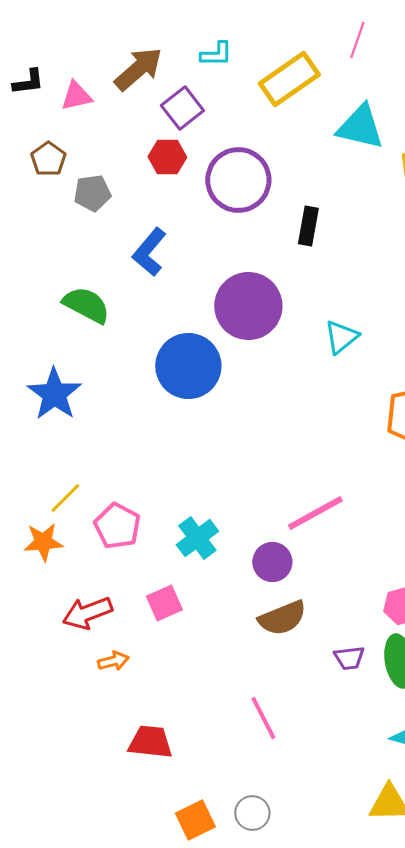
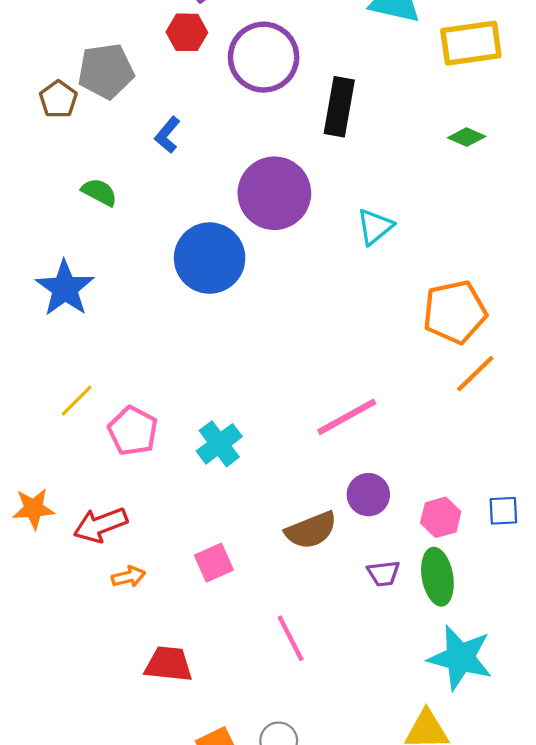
brown pentagon: (48, 159) -> (58, 99), moved
gray pentagon: (92, 193) -> (106, 71), size x1.4
black rectangle: (308, 226) -> (339, 107), size x1.4
blue L-shape: (149, 252) -> (167, 135), size x0.7
green semicircle: (86, 305) -> (99, 192), size x0.7
orange star: (43, 542) -> (33, 509), moved
purple circle: (272, 562) -> (368, 495), moved
pink square: (164, 603) -> (214, 563), moved

